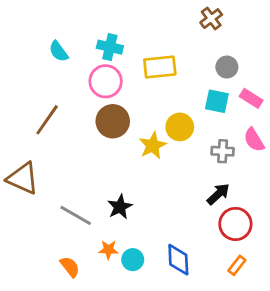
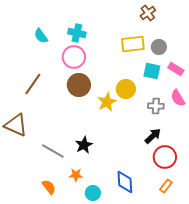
yellow rectangle: (160, 67) -> (133, 44), moved
cyan circle: (133, 260) -> (93, 193), moved

